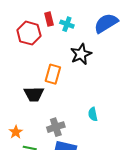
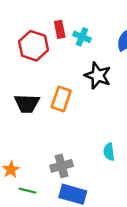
black star: (81, 54) -> (98, 76), turned -30
black trapezoid: (34, 94) -> (27, 103), moved

